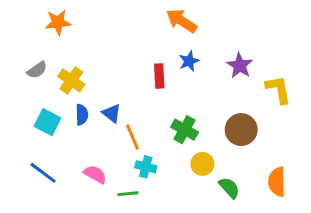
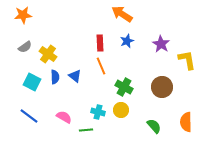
orange star: (58, 22) -> (23, 15), moved
red rectangle: (159, 76) -> (100, 43), moved
orange line: (132, 137) -> (101, 66), moved
yellow circle: (202, 164) -> (121, 110), moved

